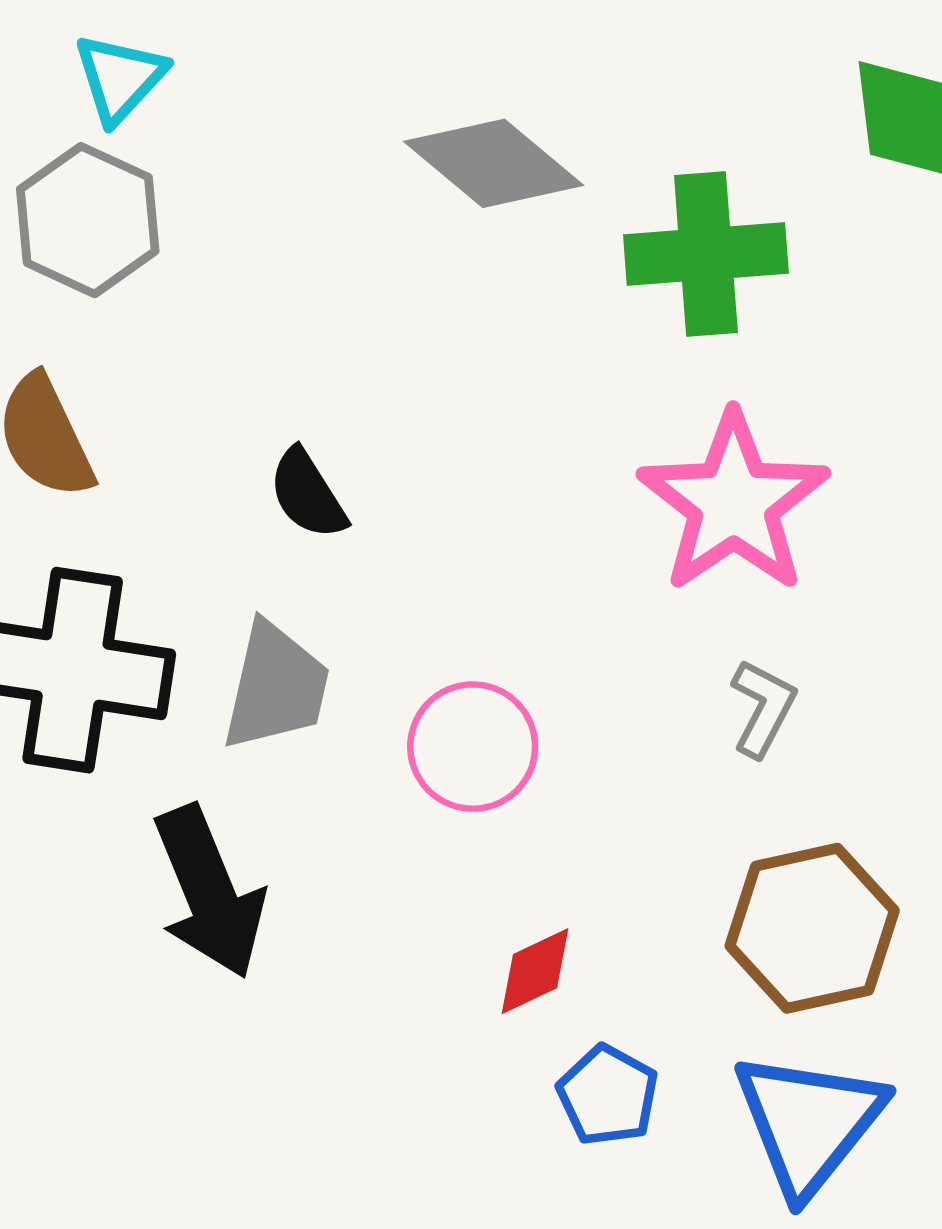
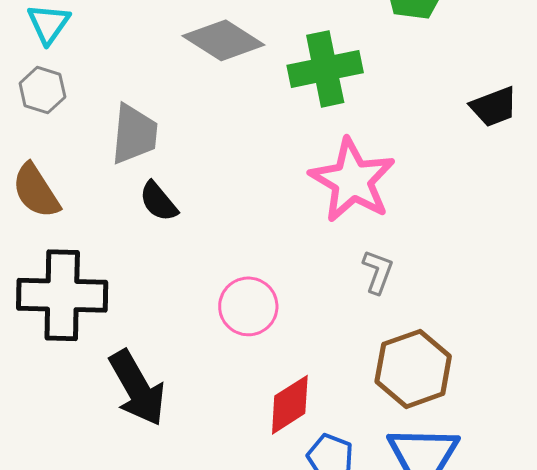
gray hexagon: (88, 220) -> (42, 90), size x0.7
gray trapezoid: (276, 686) -> (134, 134), moved
red diamond: (535, 971) -> (290, 405), size x1.4

